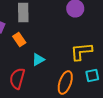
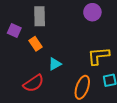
red semicircle: (17, 78) -> (34, 83), turned -140

